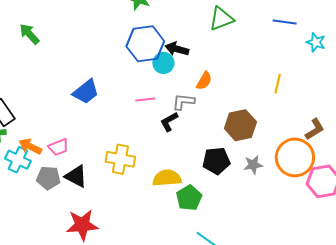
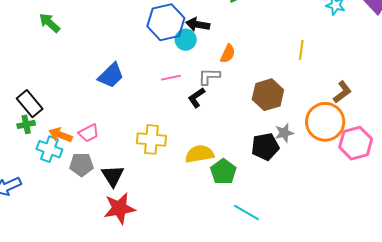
black pentagon: (216, 161) -> (265, 147), moved
black triangle: (76, 176) -> (113, 176), moved, turned 35

